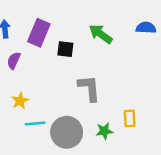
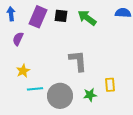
black square: (65, 49) -> (61, 16), moved

